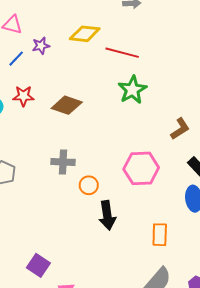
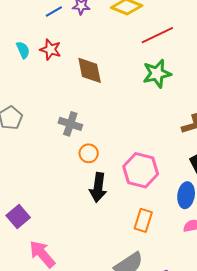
red line: (122, 53) -> (157, 35), turned -56
brown diamond: (67, 105) -> (90, 70), turned 44
pink hexagon: (141, 168) -> (141, 170), moved

